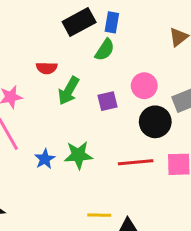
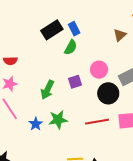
blue rectangle: (112, 22) -> (74, 29), turned -32
red semicircle: (47, 68) -> (10, 61), moved
green arrow: (69, 91) -> (47, 90), moved

